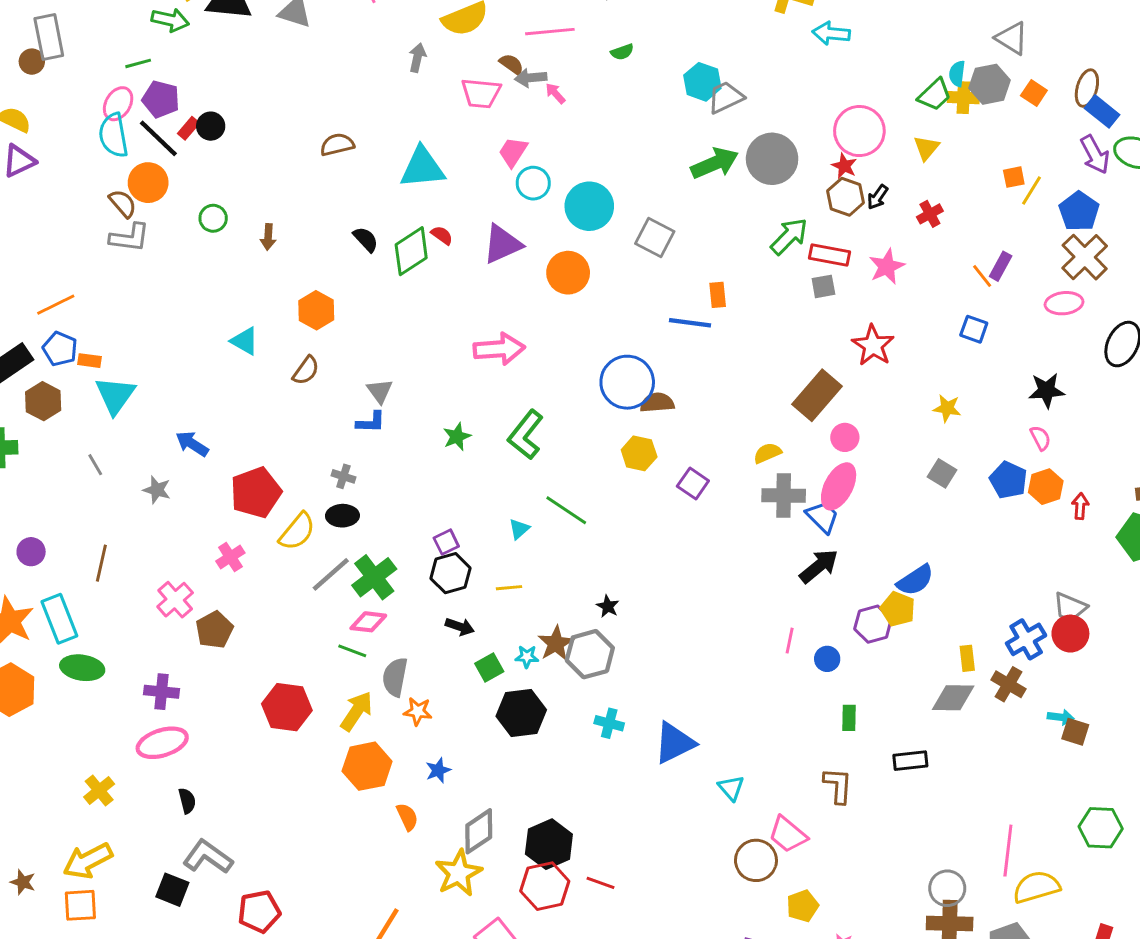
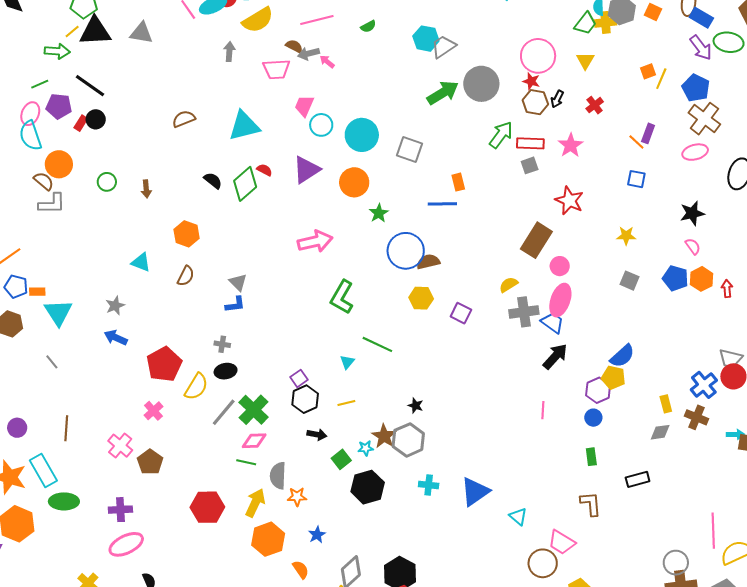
black line: (158, 138) -> (90, 86), moved
green star: (457, 437) -> (379, 213), moved
gray star: (157, 490) -> (115, 306), moved, turned -30
blue circle: (827, 659) -> (593, 418), moved
gray diamond: (953, 698) -> (660, 432), size x0.7

